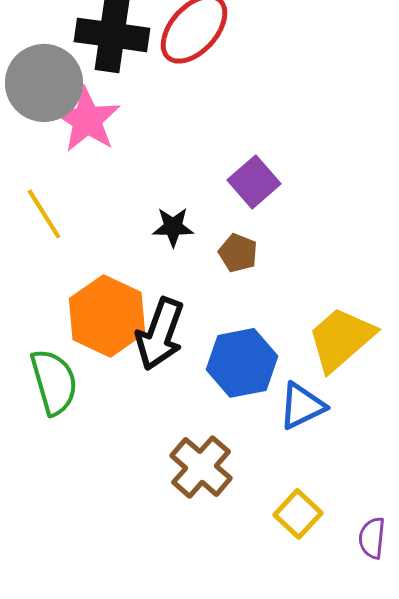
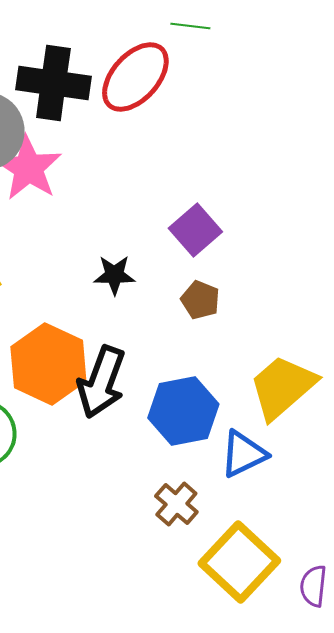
brown pentagon: (238, 253) -> (200, 300), moved
brown cross: (201, 467) -> (176, 504), moved, size x0.7
yellow square: (298, 514) -> (239, 562), size x1.6

